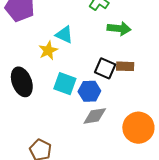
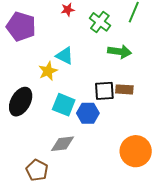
black square: (105, 68) -> (104, 91), turned -30
black ellipse: (22, 82) -> (21, 102), turned 48
gray diamond: (95, 116) -> (62, 144), moved

